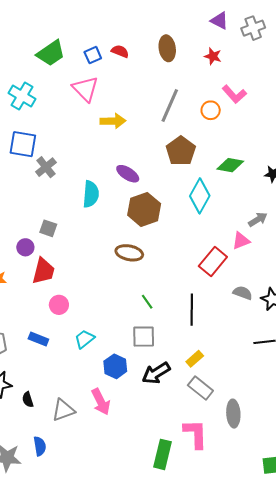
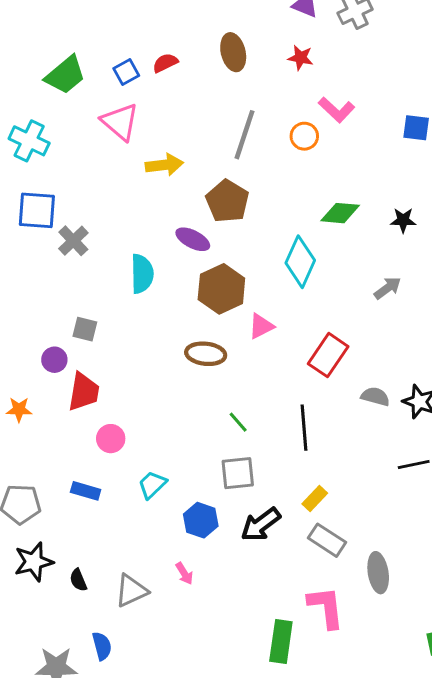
red semicircle: (120, 51) -> (165, 63), turned -42
brown pentagon: (181, 151) -> (227, 201), moved
pink triangle: (241, 241) -> (261, 326), moved
pink arrow: (101, 402) -> (184, 573), size x0.6

